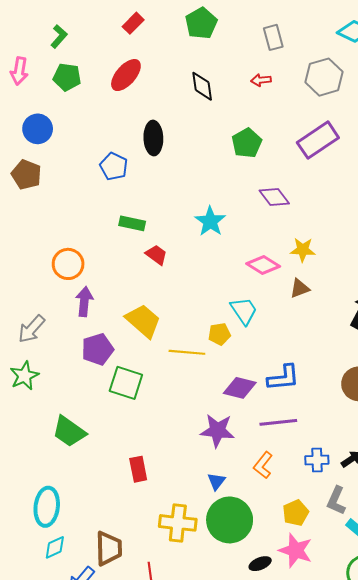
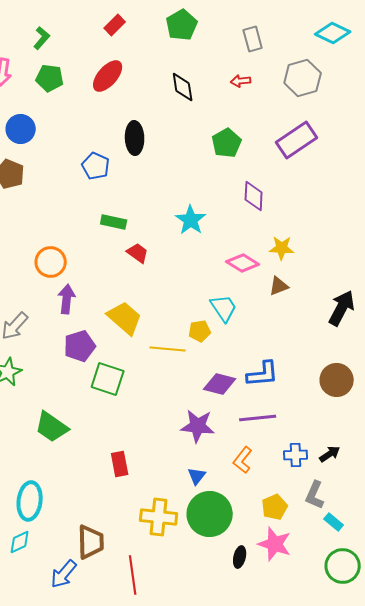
purple diamond: (274, 197) -> (254, 196), turned 40
cyan diamond: (55, 547) -> (20, 542), moved
black ellipse: (260, 564) -> (240, 557), turned -55

